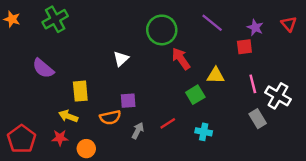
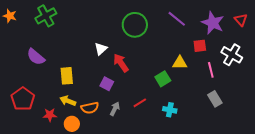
purple star: (255, 28) -> (213, 23), size x1.6
red square: (244, 47) -> (200, 46), moved
red arrow: (181, 59) -> (121, 63), moved
white cross: (278, 96) -> (232, 55), moved
purple square: (128, 101) -> (107, 84), turned 32
yellow arrow: (68, 116) -> (68, 101), moved
orange semicircle: (110, 117) -> (90, 108), moved
red pentagon: (22, 139) -> (23, 99), moved

